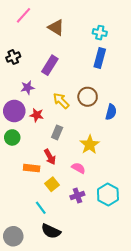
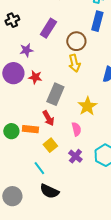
brown circle: (88, 97) -> (76, 41), moved
yellow arrow: (61, 101) -> (74, 63), moved, turned -150
gray rectangle: (57, 132) -> (55, 94), size x1.5
green circle: (12, 137) -> (11, 131), moved
pink semicircle: (78, 168) -> (76, 129), turned 48
purple cross: (77, 196) -> (75, 156), turned -32

